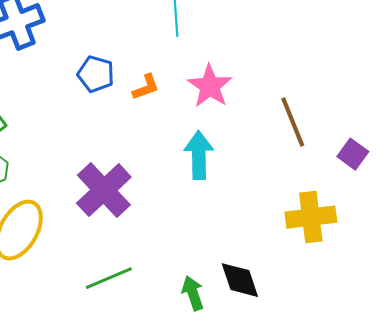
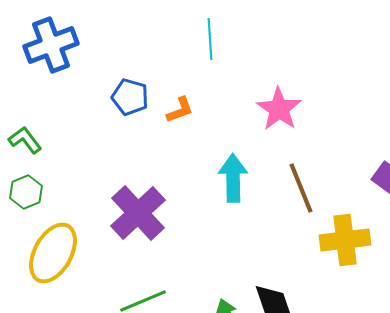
pink star: (210, 86) -> (279, 109), moved
brown line: (293, 122) -> (301, 188), moved

